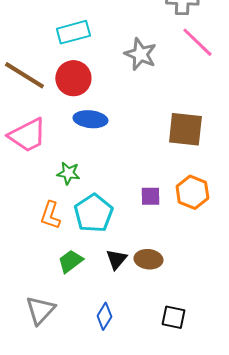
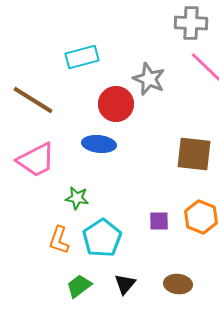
red circle: (73, 78) -> (116, 104), moved
brown ellipse: (148, 259) -> (178, 284), moved

